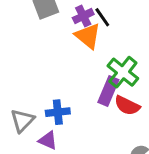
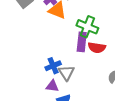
gray triangle: (22, 121) -> (66, 73), moved

